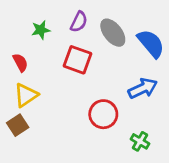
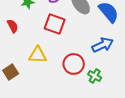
yellow triangle: (26, 95) -> (38, 55), moved, turned 36
green cross: (140, 141) -> (95, 76), moved

